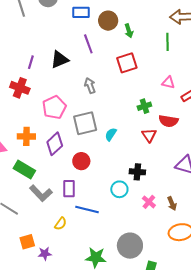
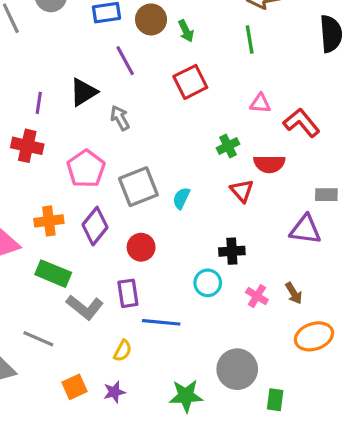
gray arrow: (90, 86) -> (120, 118), moved
purple star: (45, 254) -> (114, 392), moved

